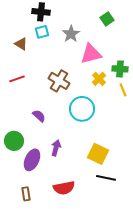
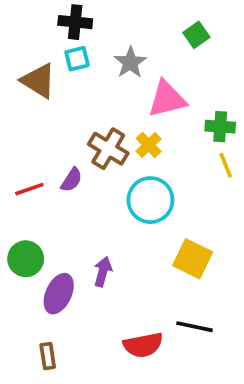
brown triangle: (21, 44) -> (38, 81), size x1.5
red line: (17, 79) -> (29, 189), moved
yellow cross: (99, 79) -> (149, 145), moved
purple semicircle: (39, 116) -> (72, 180), moved, turned 80
yellow square: (98, 154) -> (193, 259), moved
red semicircle: (64, 188) -> (143, 345), moved

